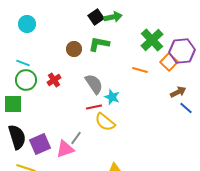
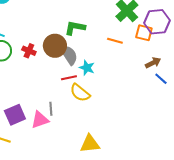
green L-shape: (99, 44) -> (75, 28), moved
brown circle: (74, 49) -> (55, 46), moved, size x1.5
orange square: (169, 62) -> (144, 33), turned -30
red cross: (54, 80) -> (29, 51), turned -32
gray line: (76, 138) -> (51, 109), turned -40

